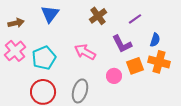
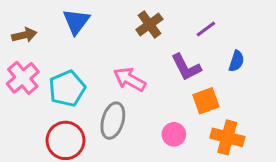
orange cross: (159, 62) -> (227, 137), moved
pink circle: (114, 76) -> (174, 134), moved
gray ellipse: (80, 91) -> (113, 121), moved

